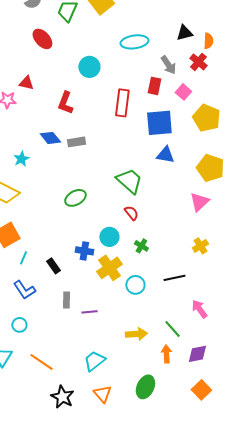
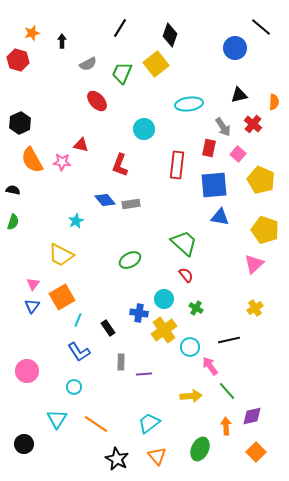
orange semicircle: (208, 41) -> (274, 102), moved
pink arrow: (199, 309) -> (210, 366), moved
orange arrow: (166, 354) -> (226, 426), moved

